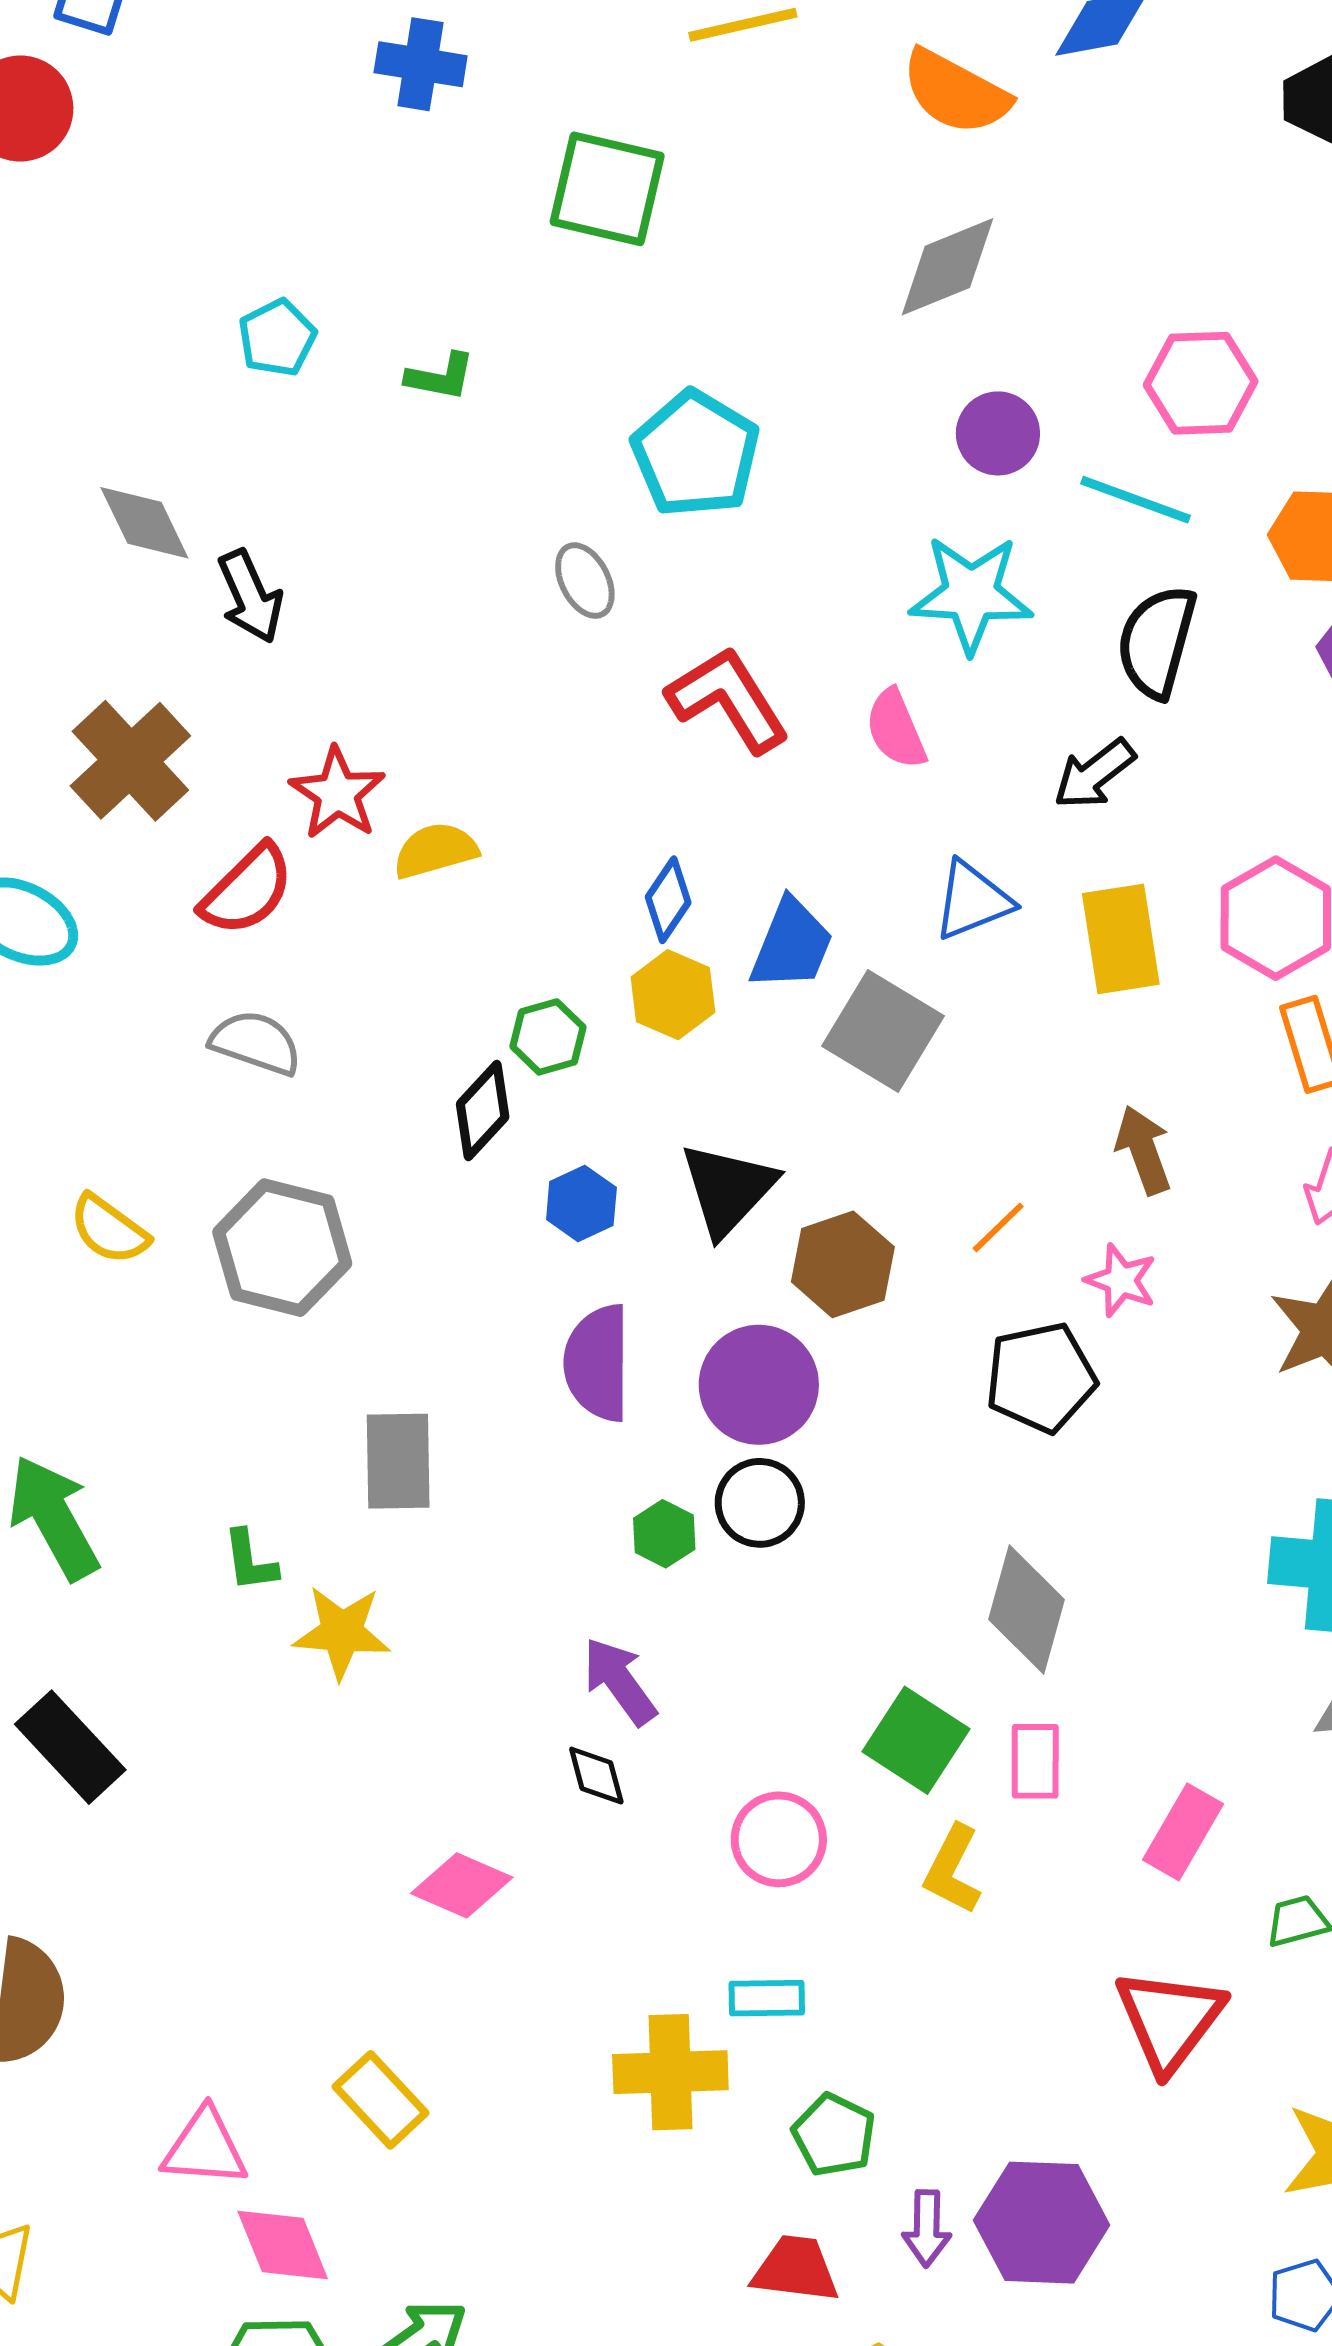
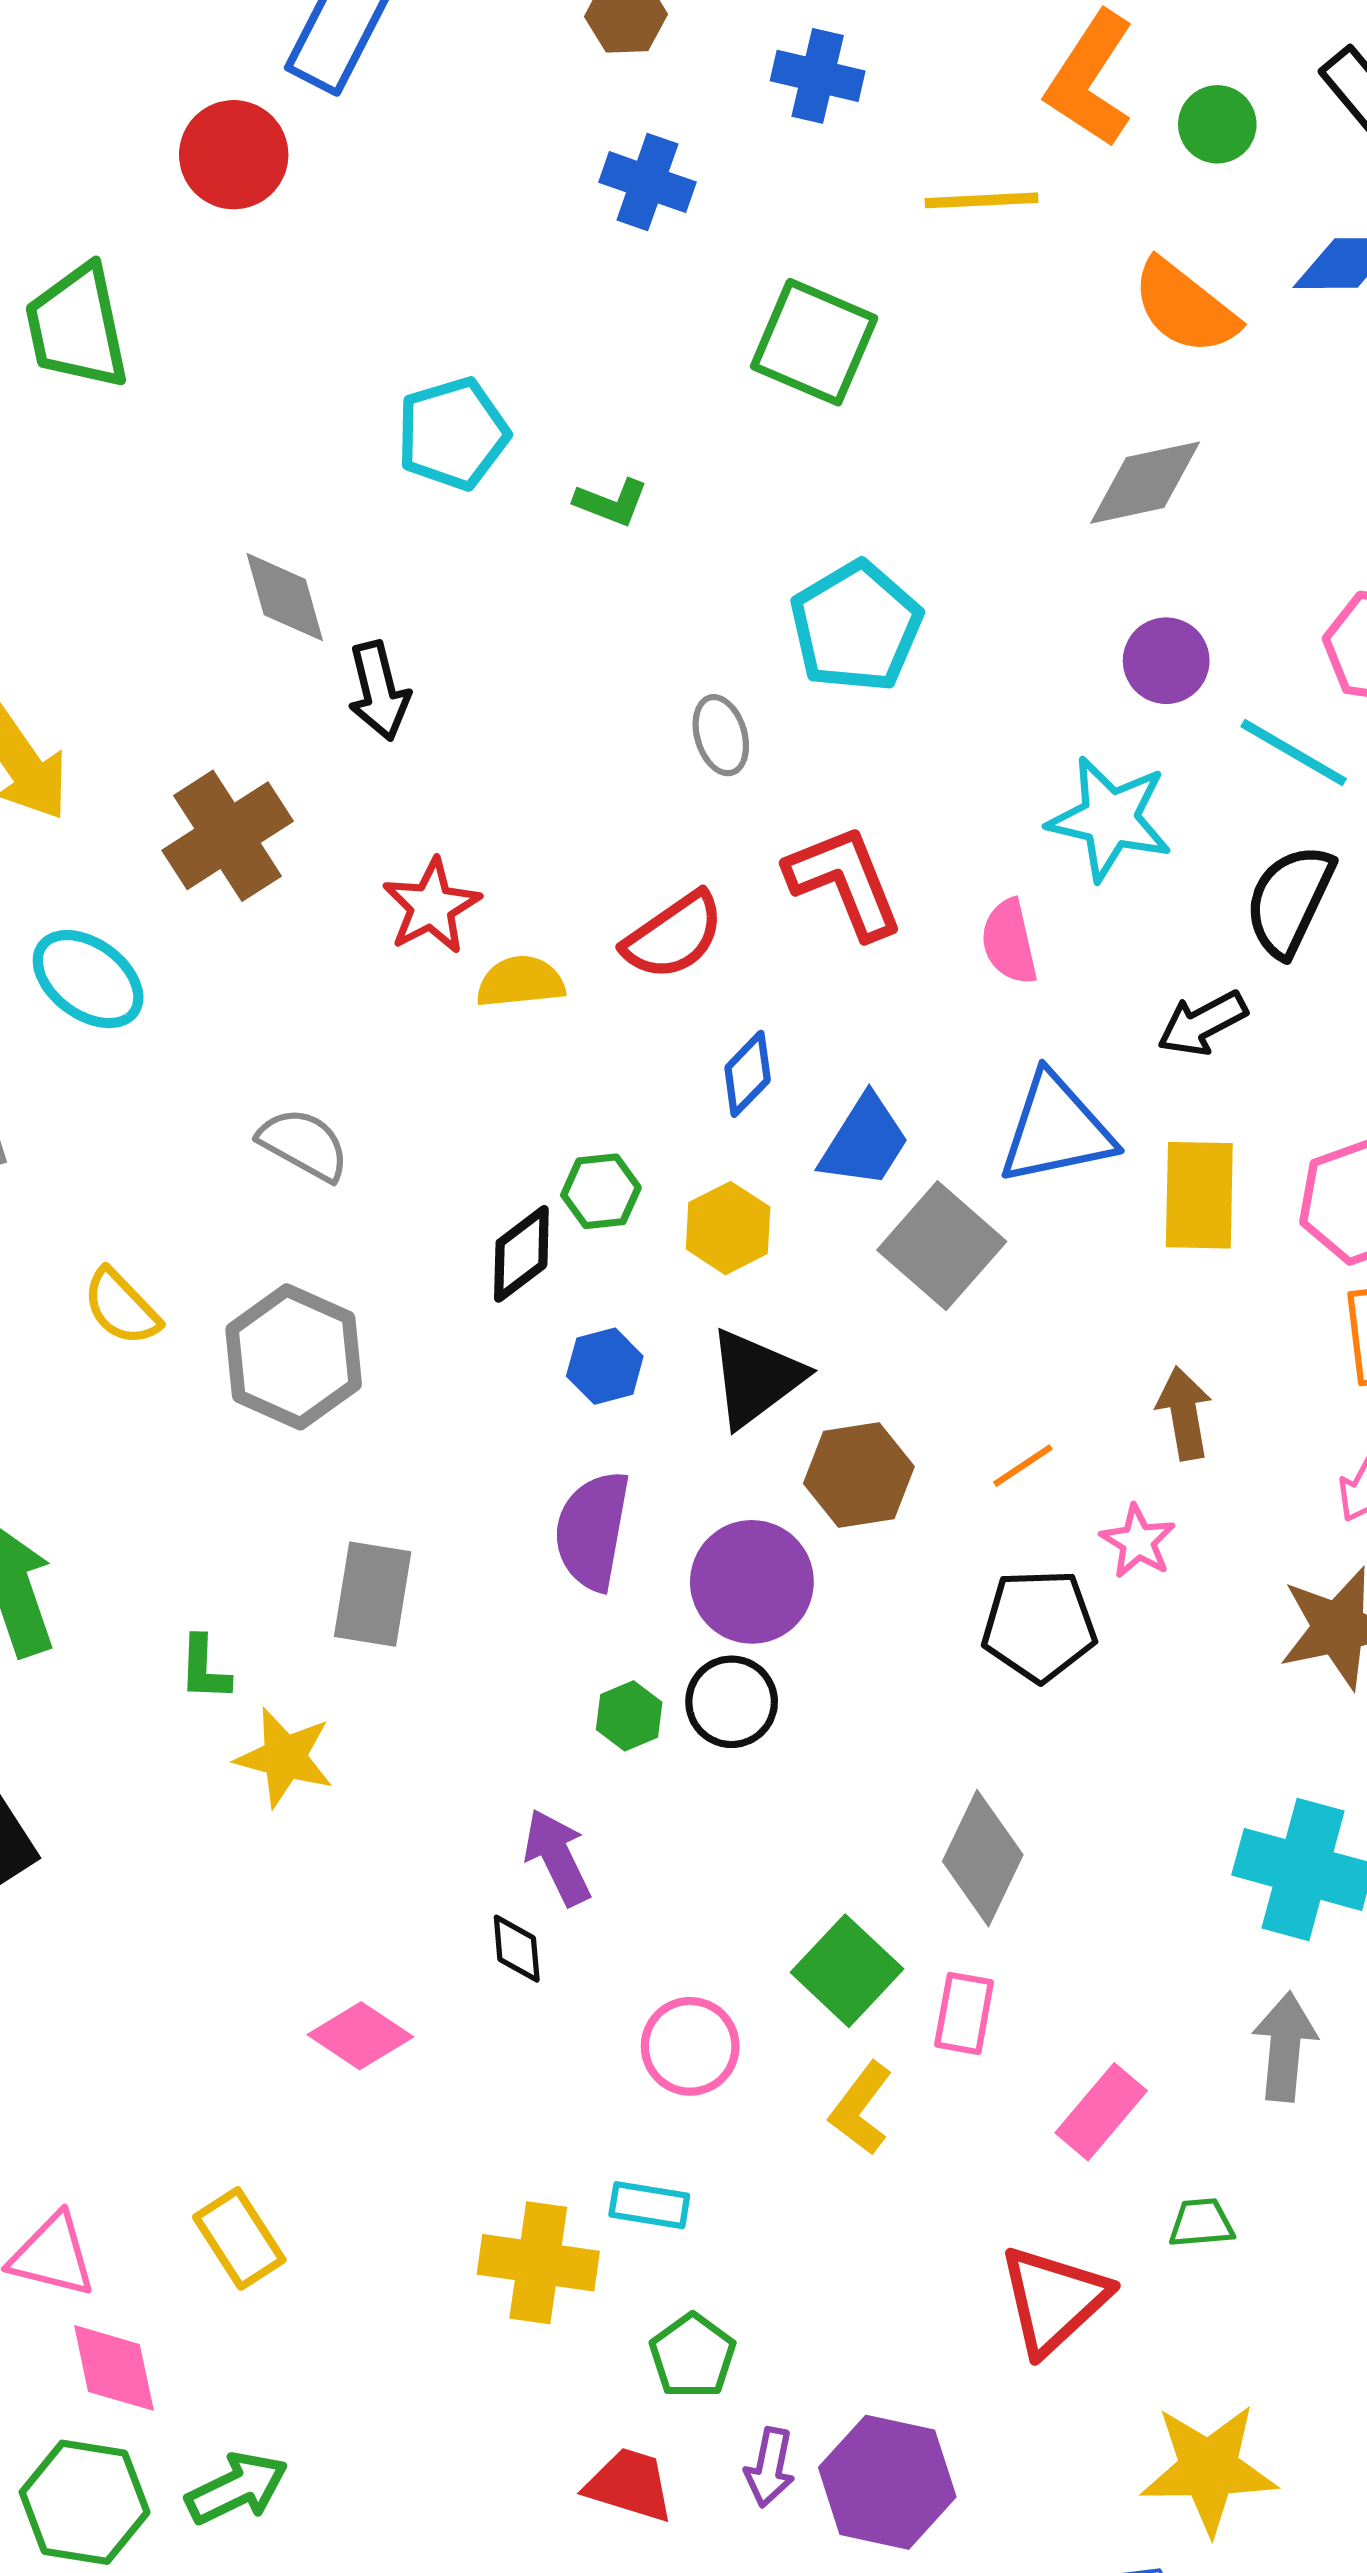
cyan pentagon: (277, 338) -> (453, 434), size x1.4
red semicircle: (247, 890) -> (674, 936), moved
blue triangle: (973, 900) -> (1056, 1129), size x1.4
yellow hexagon: (673, 995) -> (728, 1228), moved

